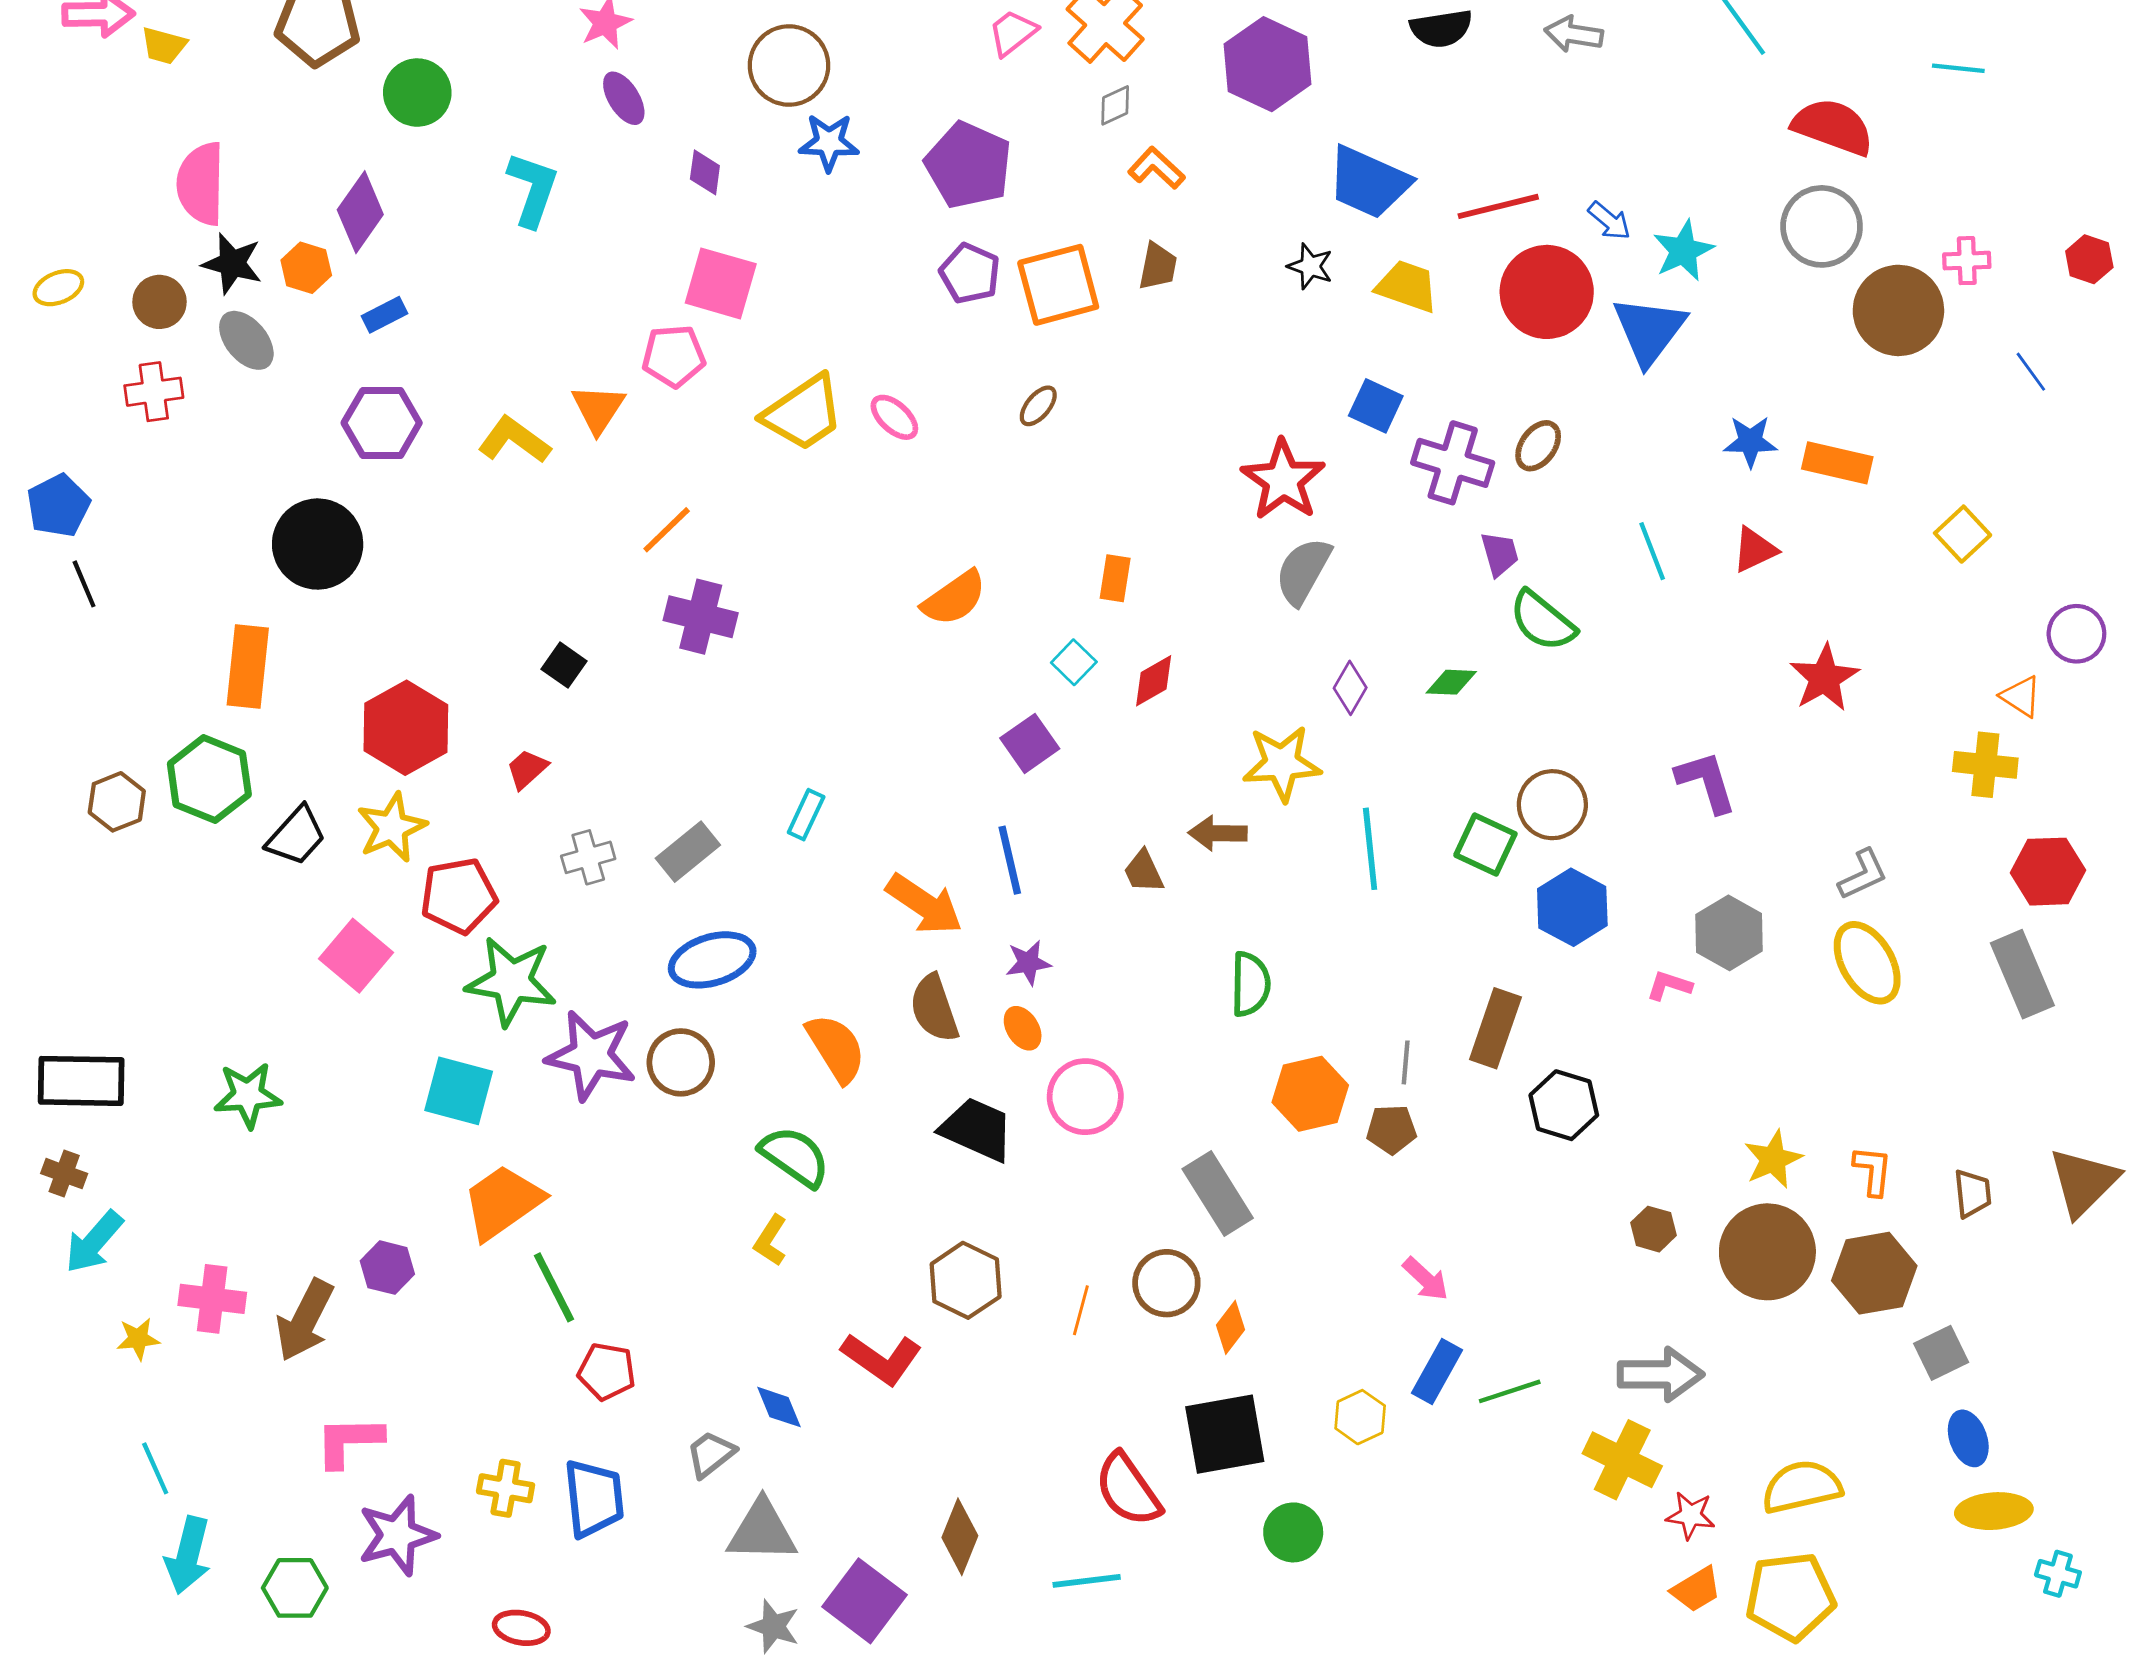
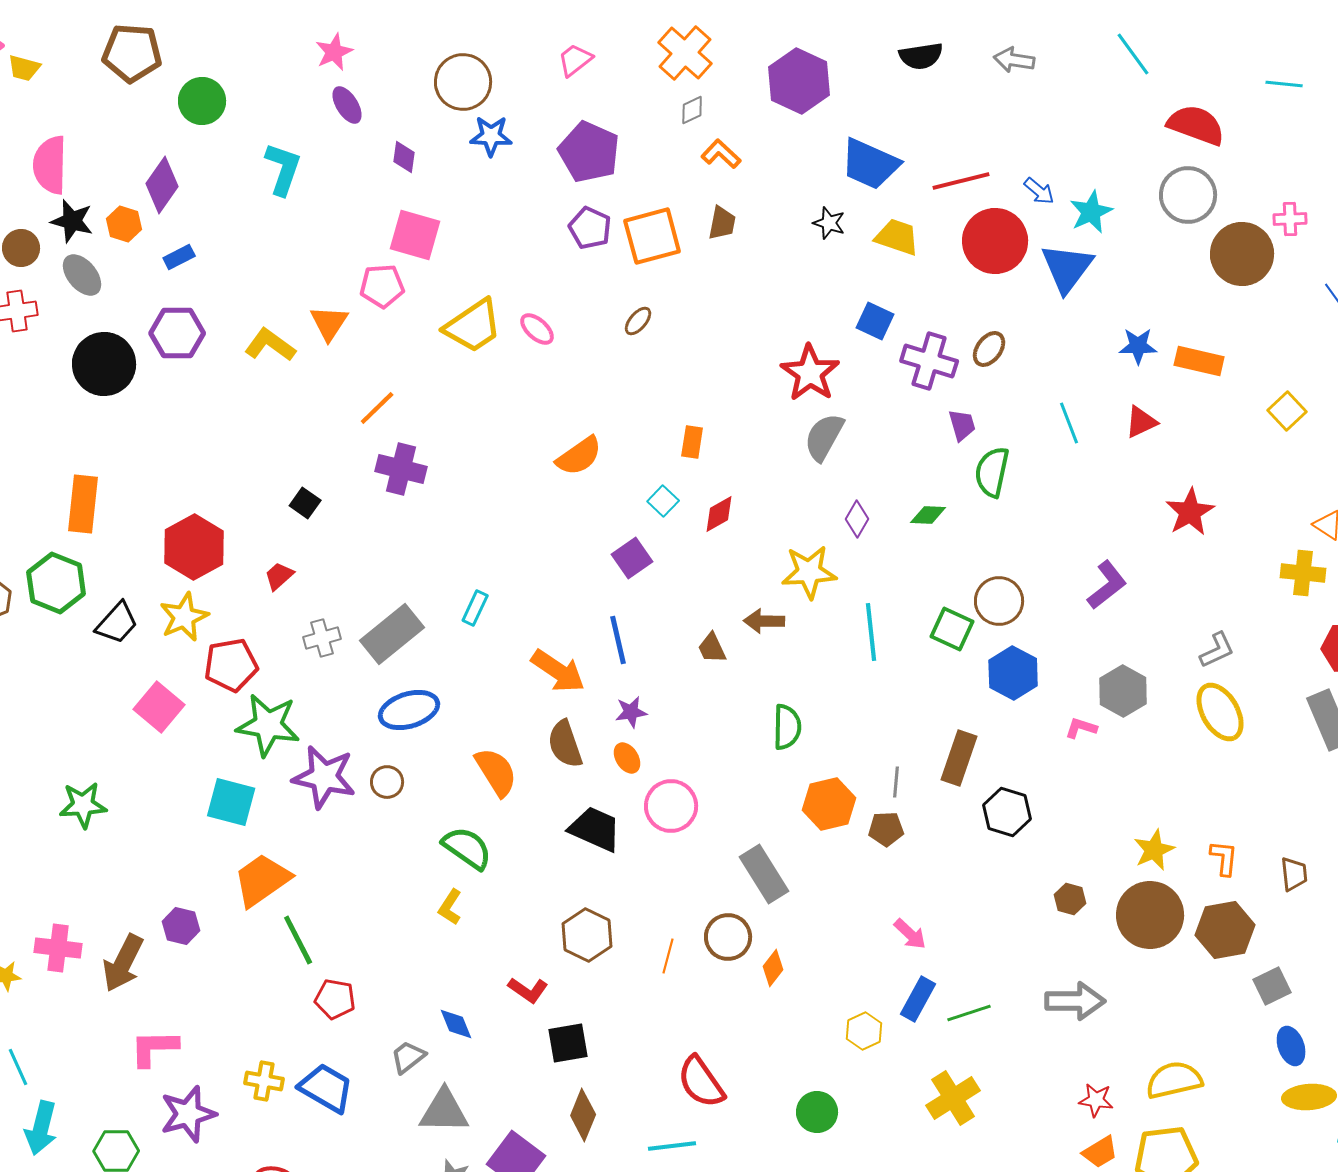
pink trapezoid: (1013, 33) -> (575, 60), moved
black circle: (318, 544) -> (104, 364), moved
green semicircle: (1542, 621) -> (992, 472), turned 63
purple L-shape: (1706, 782) -> (1107, 585), turned 69
gray rectangle: (688, 852) -> (392, 634), size x1.4
brown circle: (681, 1062) -> (387, 782), size x0.7
red L-shape: (882, 1359) -> (528, 990), size x0.7
black square: (1225, 1434) -> (568, 1043), moved, size x0.7
yellow cross: (1622, 1460) -> (953, 1098), moved, turned 32
blue trapezoid: (594, 1498) -> (326, 1088), turned -54

